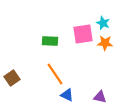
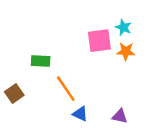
green rectangle: (50, 41) -> (41, 61), moved

